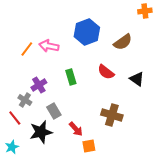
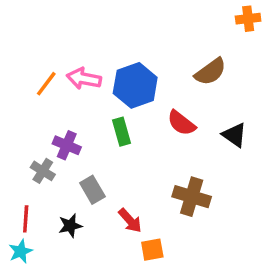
blue hexagon: (87, 32) -> (135, 85), moved
purple cross: (39, 85) -> (67, 145), turned -35
red line: (15, 118) -> (26, 219), moved, turned 42
black star: (41, 132) -> (70, 226), size x0.6

